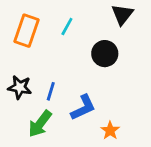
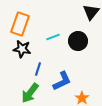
cyan line: (67, 27) -> (53, 37), moved, turned 40
black star: (20, 87) -> (22, 49), moved

